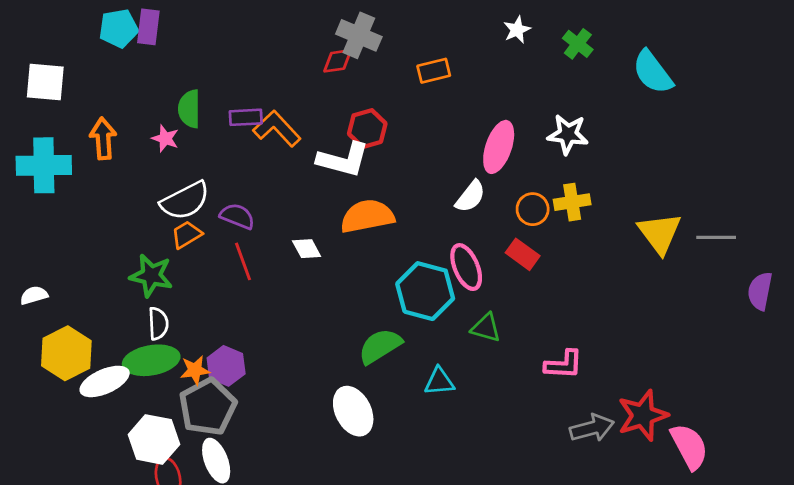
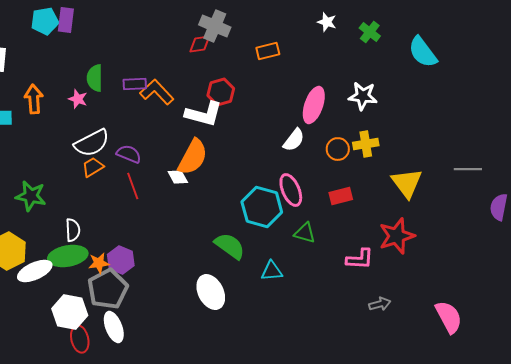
white star: (517, 30) -> (327, 22), turned -30
orange semicircle: (367, 216) -> (193, 157), moved, turned 129
yellow triangle: (660, 233) -> (407, 183), moved
red rectangle: (523, 254) -> (341, 196), moved, turned -50
green star: (151, 276) -> (31, 196), moved
green semicircle: (380, 346) -> (230, 246), turned 68
red star: (643, 415) -> (397, 236), moved
gray arrow: (592, 428) -> (380, 304), size x0.7

